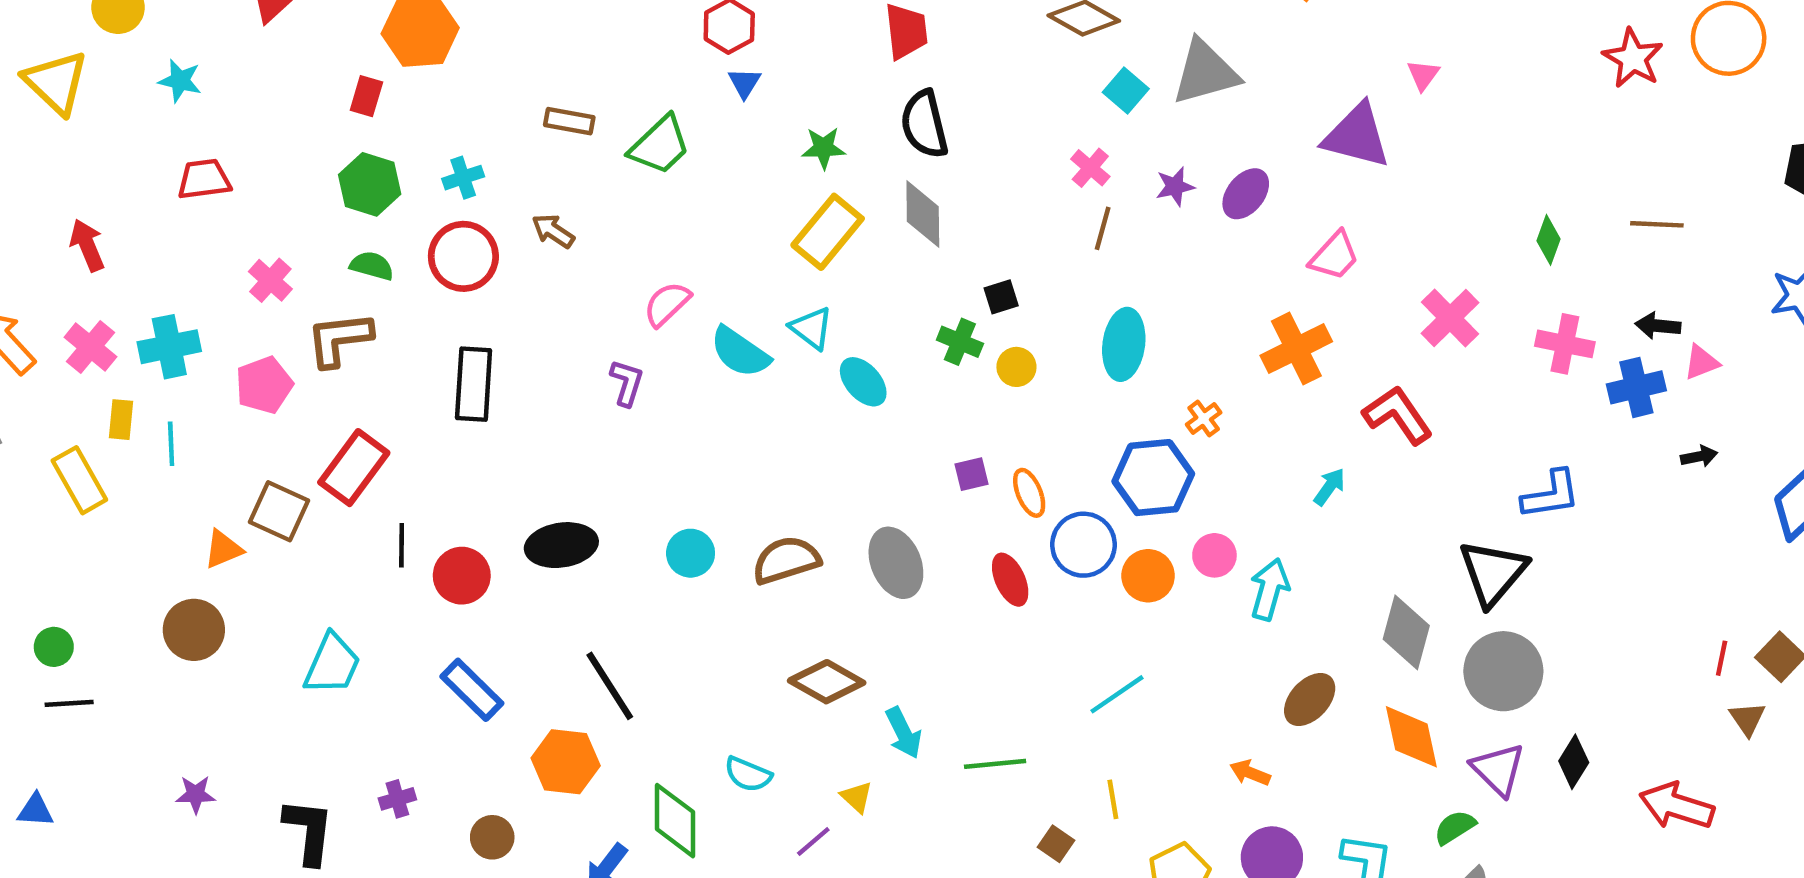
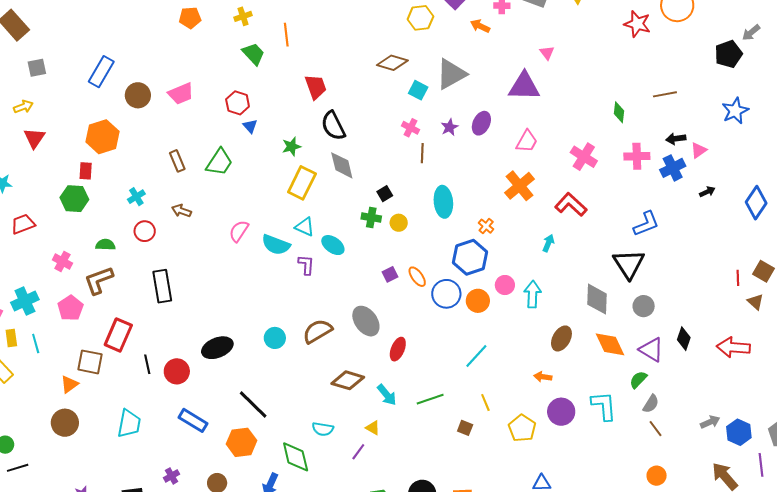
brown rectangle: (569, 121) -> (177, 161), turned 70
green hexagon: (370, 184) -> (74, 199), moved
red circle: (463, 256) -> (145, 231), size x0.7
purple L-shape: (627, 383) -> (306, 265), moved
red ellipse: (1010, 580) -> (398, 349), moved, turned 60
gray circle: (1503, 671) -> (644, 306), size x0.6

